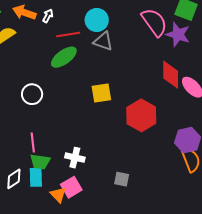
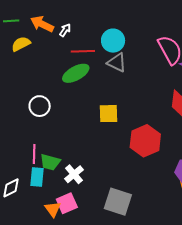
white cross: (75, 158) -> (74, 174), turned 30
green trapezoid: (40, 162) -> (50, 162), moved
cyan rectangle: (36, 177) -> (37, 177), moved
gray square: (122, 179) -> (118, 202), size x1.8

